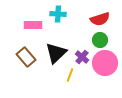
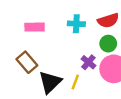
cyan cross: (58, 14) -> (76, 24), moved
black triangle: (56, 53) -> (50, 82), moved

